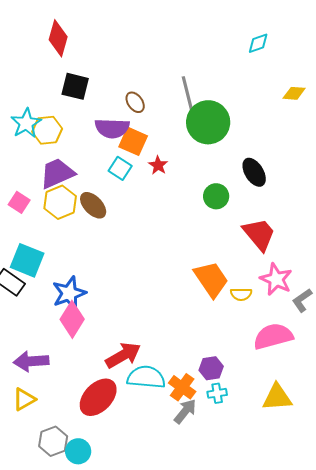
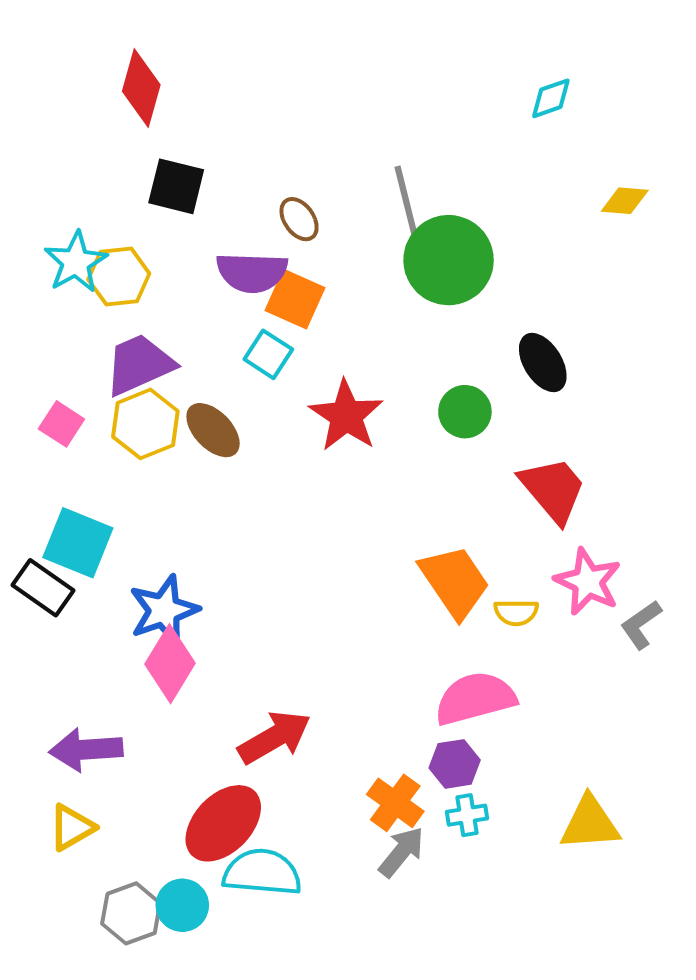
red star: (158, 165) -> (346, 416), moved, size x1.8
pink semicircle: (273, 336) -> (475, 698), moved
cyan semicircle: (146, 377) -> (262, 872), moved
cyan circle: (78, 451) -> (182, 905), moved

